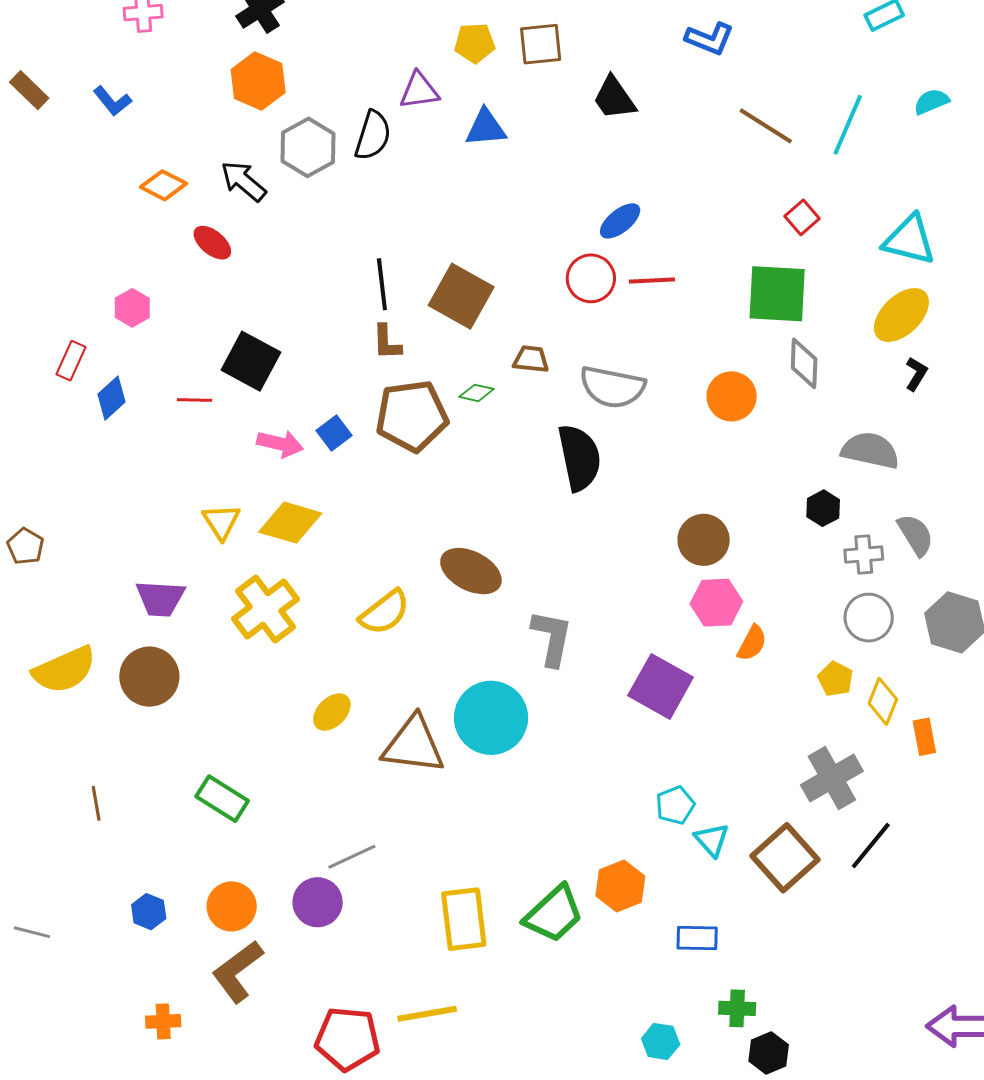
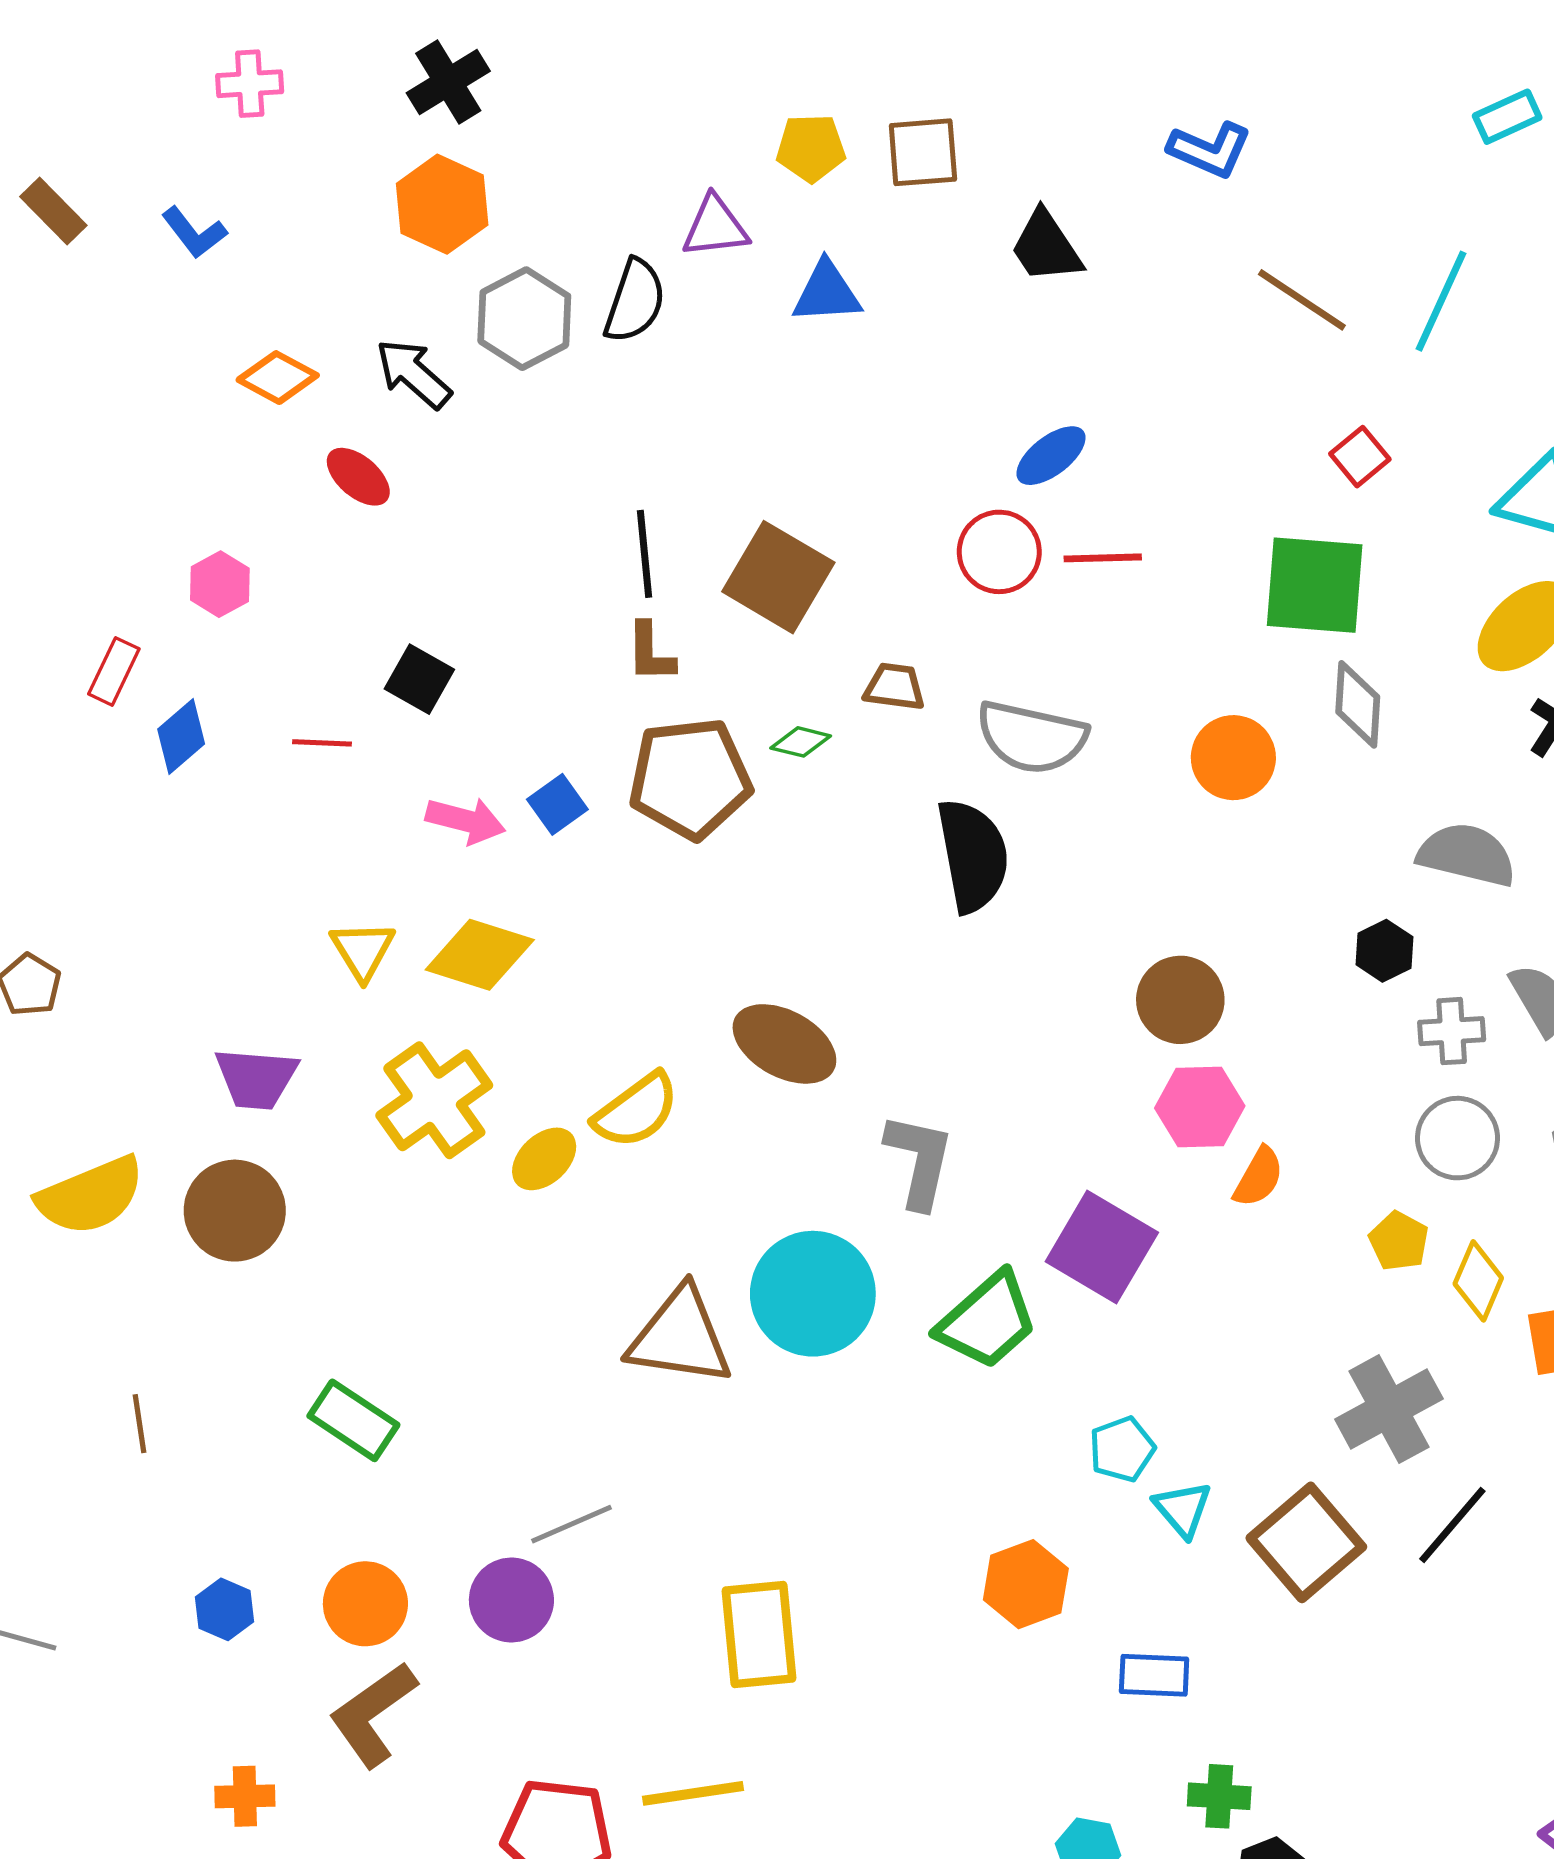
black square: (251, 361) -> (419, 679), size x0.7
yellow ellipse: (332, 712) -> (544, 1159), moved
green trapezoid: (554, 914) -> (987, 1321), moved

